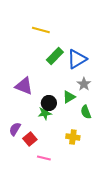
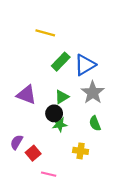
gray star: (84, 84) -> (93, 92), size x1.5
green triangle: (69, 97) -> (62, 97), moved
green star: (45, 113) -> (60, 124), moved

